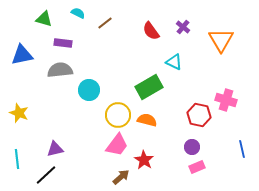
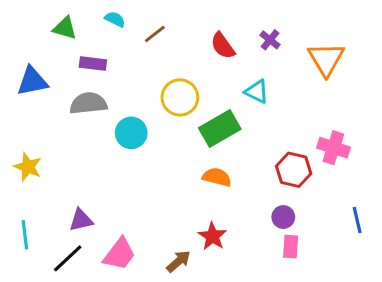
yellow circle: (118, 115) -> (180, 97), moved
pink trapezoid: (117, 145) -> (119, 254), moved
pink rectangle: (197, 167) -> (291, 247), turned -63

